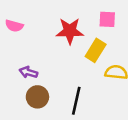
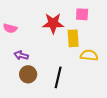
pink semicircle: (14, 26) -> (10, 28), moved
yellow rectangle: (96, 50) -> (73, 38), turned -36

